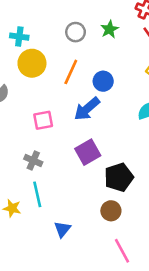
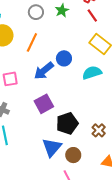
blue circle: (103, 81) -> (64, 58), moved
brown circle: (111, 211) -> (73, 155), moved
blue triangle: (62, 229) -> (52, 147), moved, size x1.5

